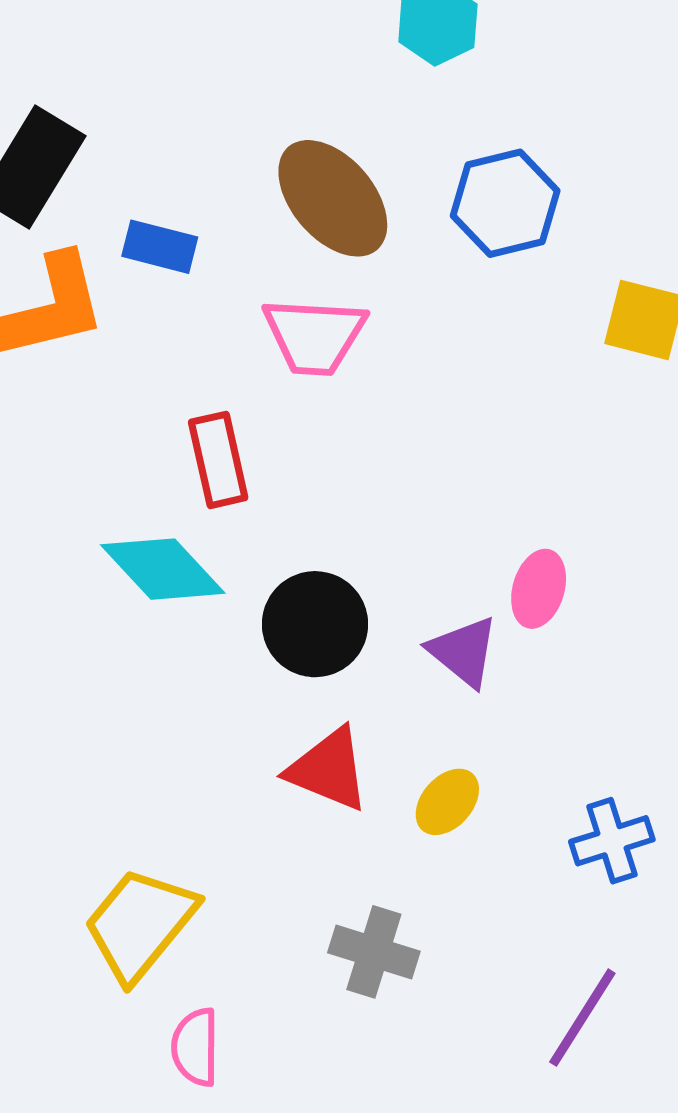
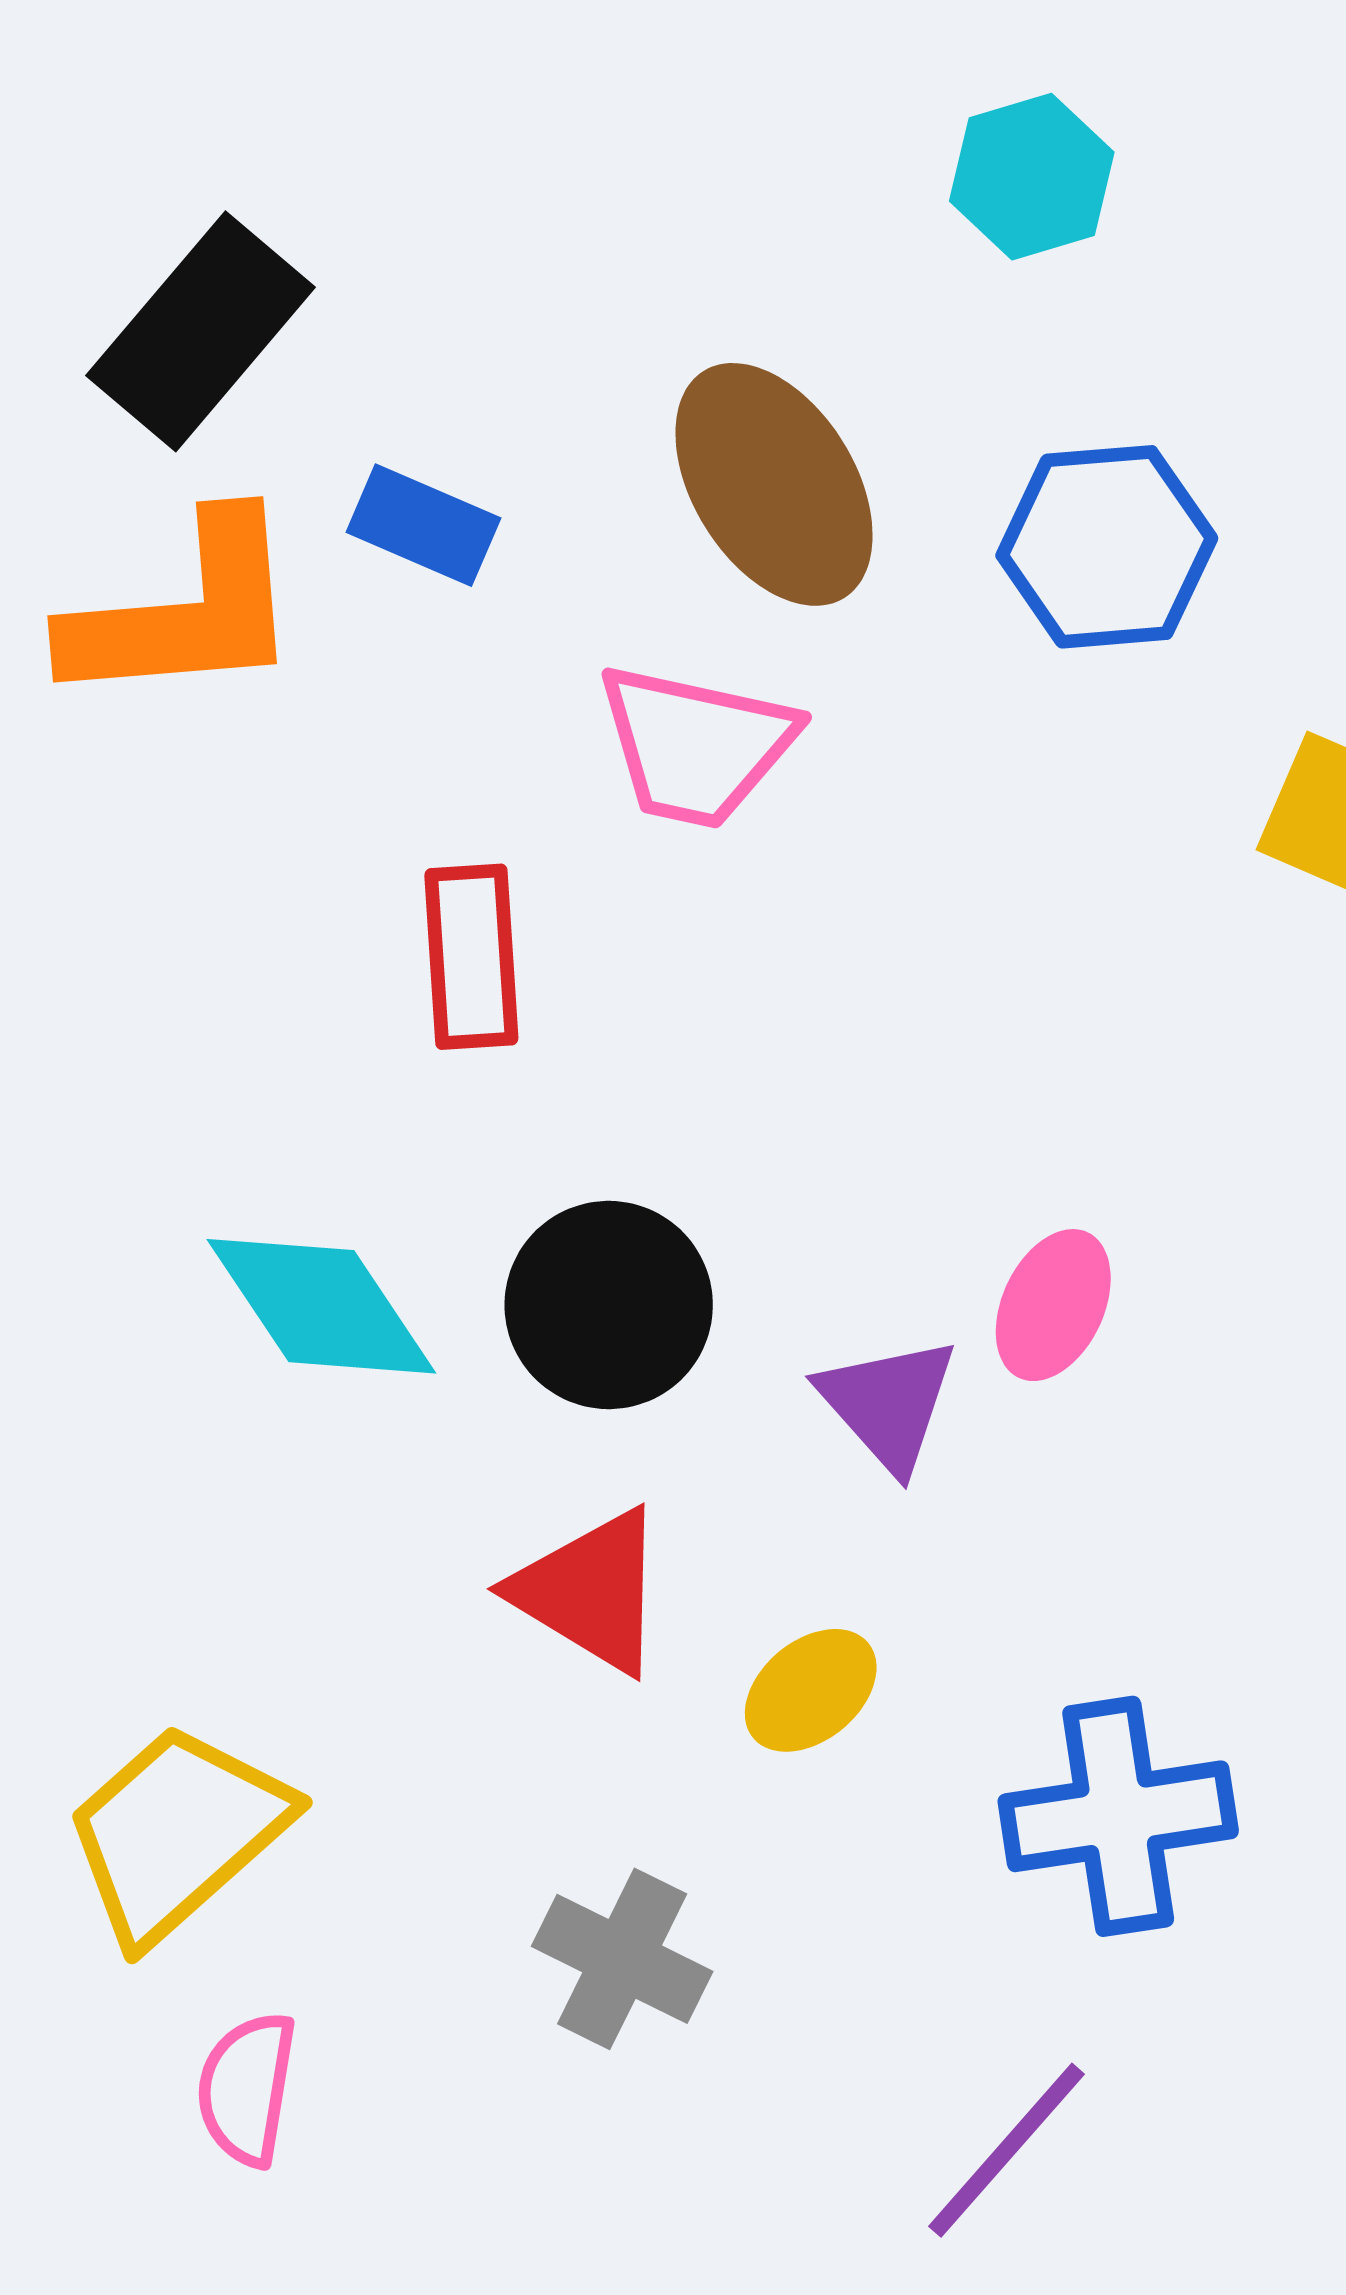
cyan diamond: (163, 569) -> (321, 1306), moved
blue cross: (612, 841) -> (1118, 1816), size x1.4

